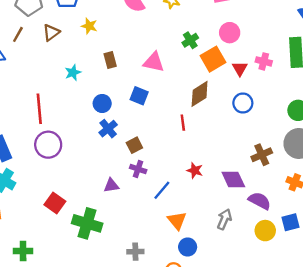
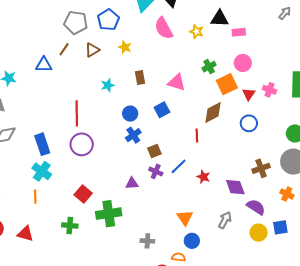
blue square: (139, 96) -> (162, 110), turned 35
blue line: (162, 190) -> (179, 166), moved
green cross: (87, 223) -> (109, 214), turned -30
green cross: (23, 251) -> (70, 226), moved

